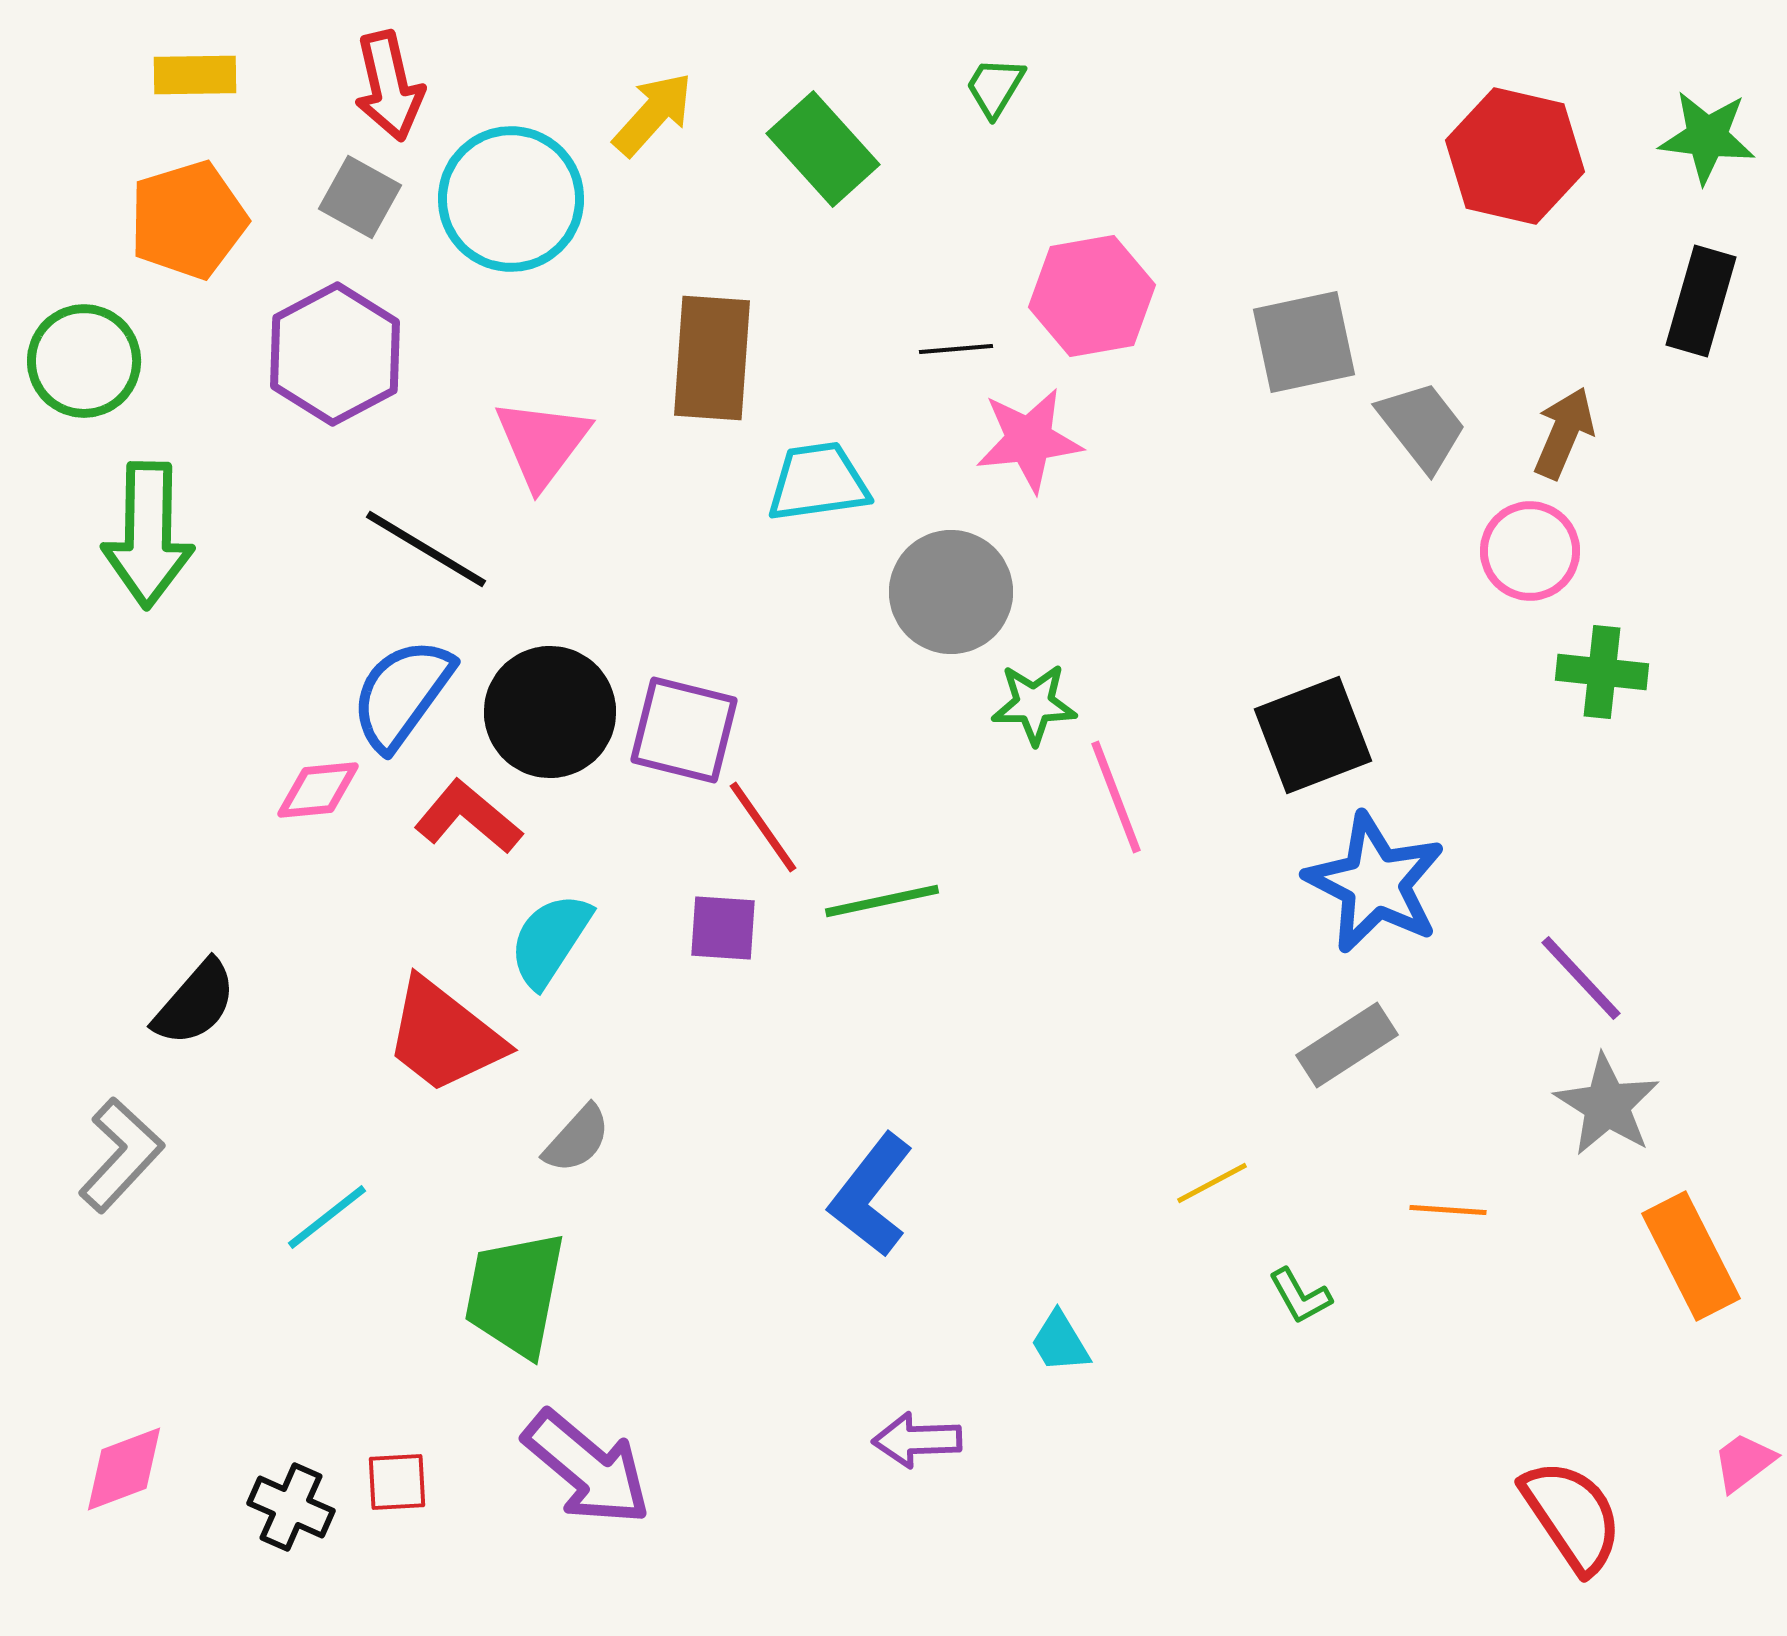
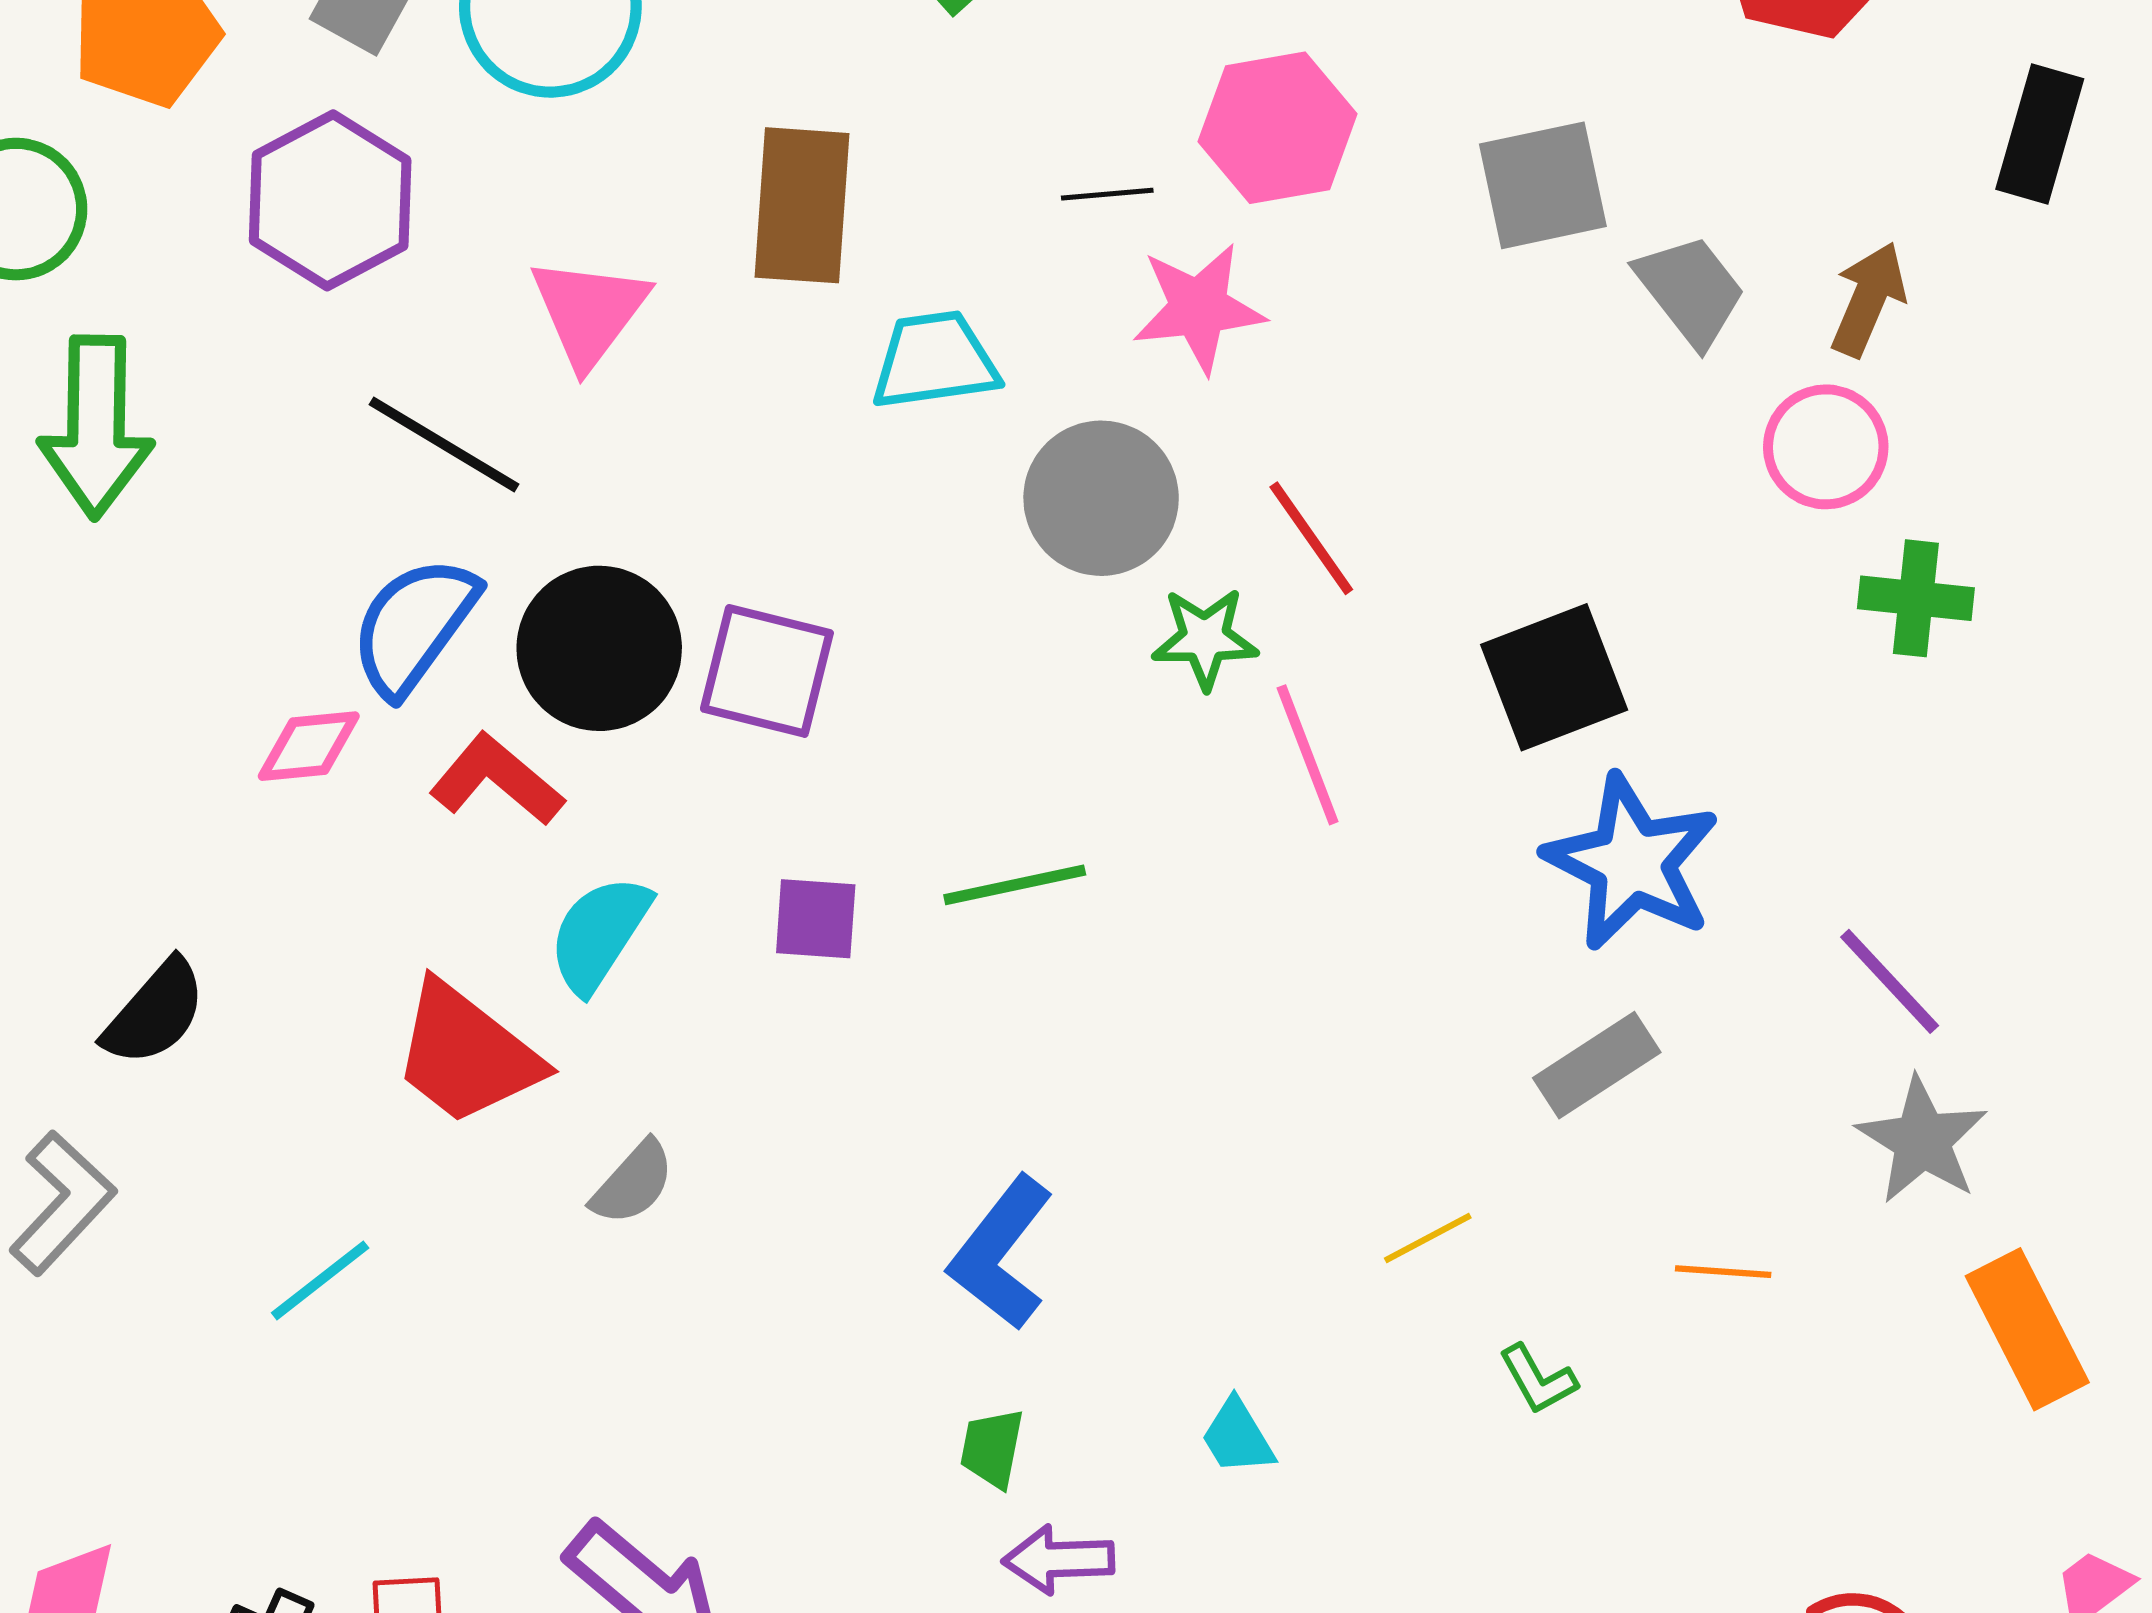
red line: (763, 827) -> (1311, 538), moved
green trapezoid: (515, 1294) -> (992, 1448), moved, size x0.5

